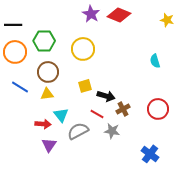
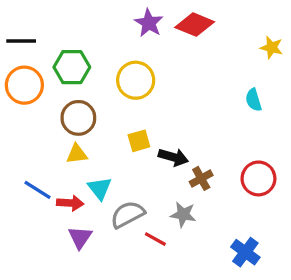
yellow star: (167, 20) -> (272, 47), moved
blue line: (20, 87) -> (37, 190), moved
red line: (97, 114) -> (155, 239), moved

